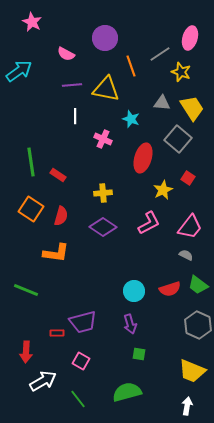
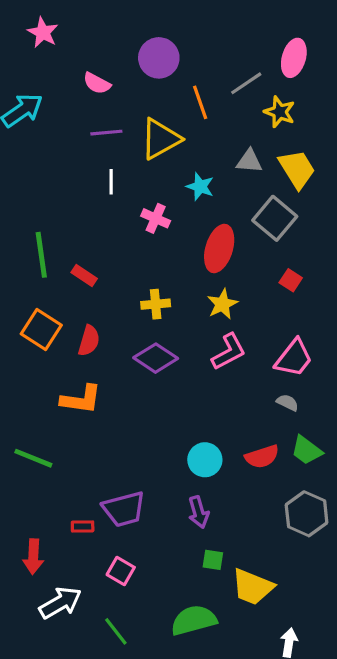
yellow triangle: (106, 89) -> (160, 139), turned -40
yellow star: (163, 190) -> (222, 304), moved
yellow trapezoid: (192, 371) -> (253, 587), moved

